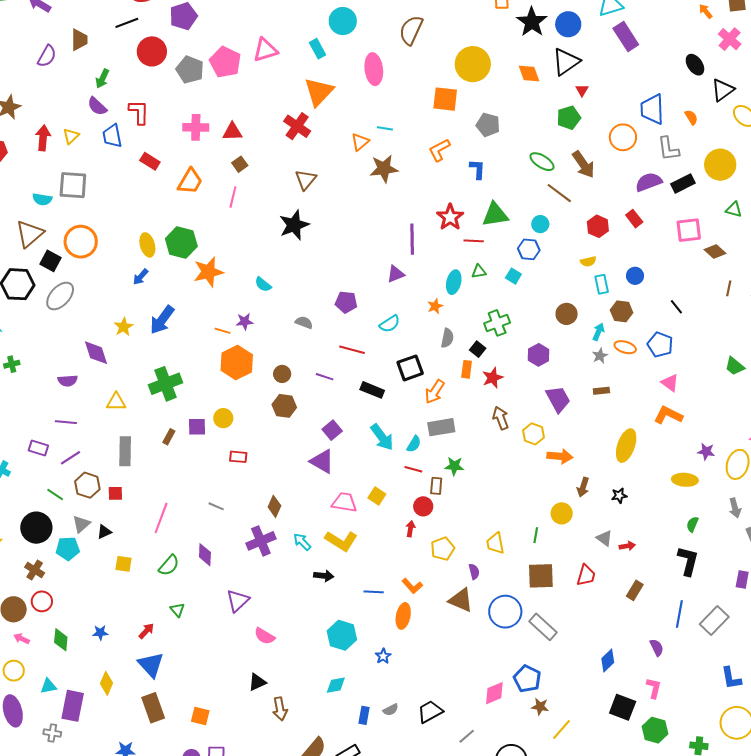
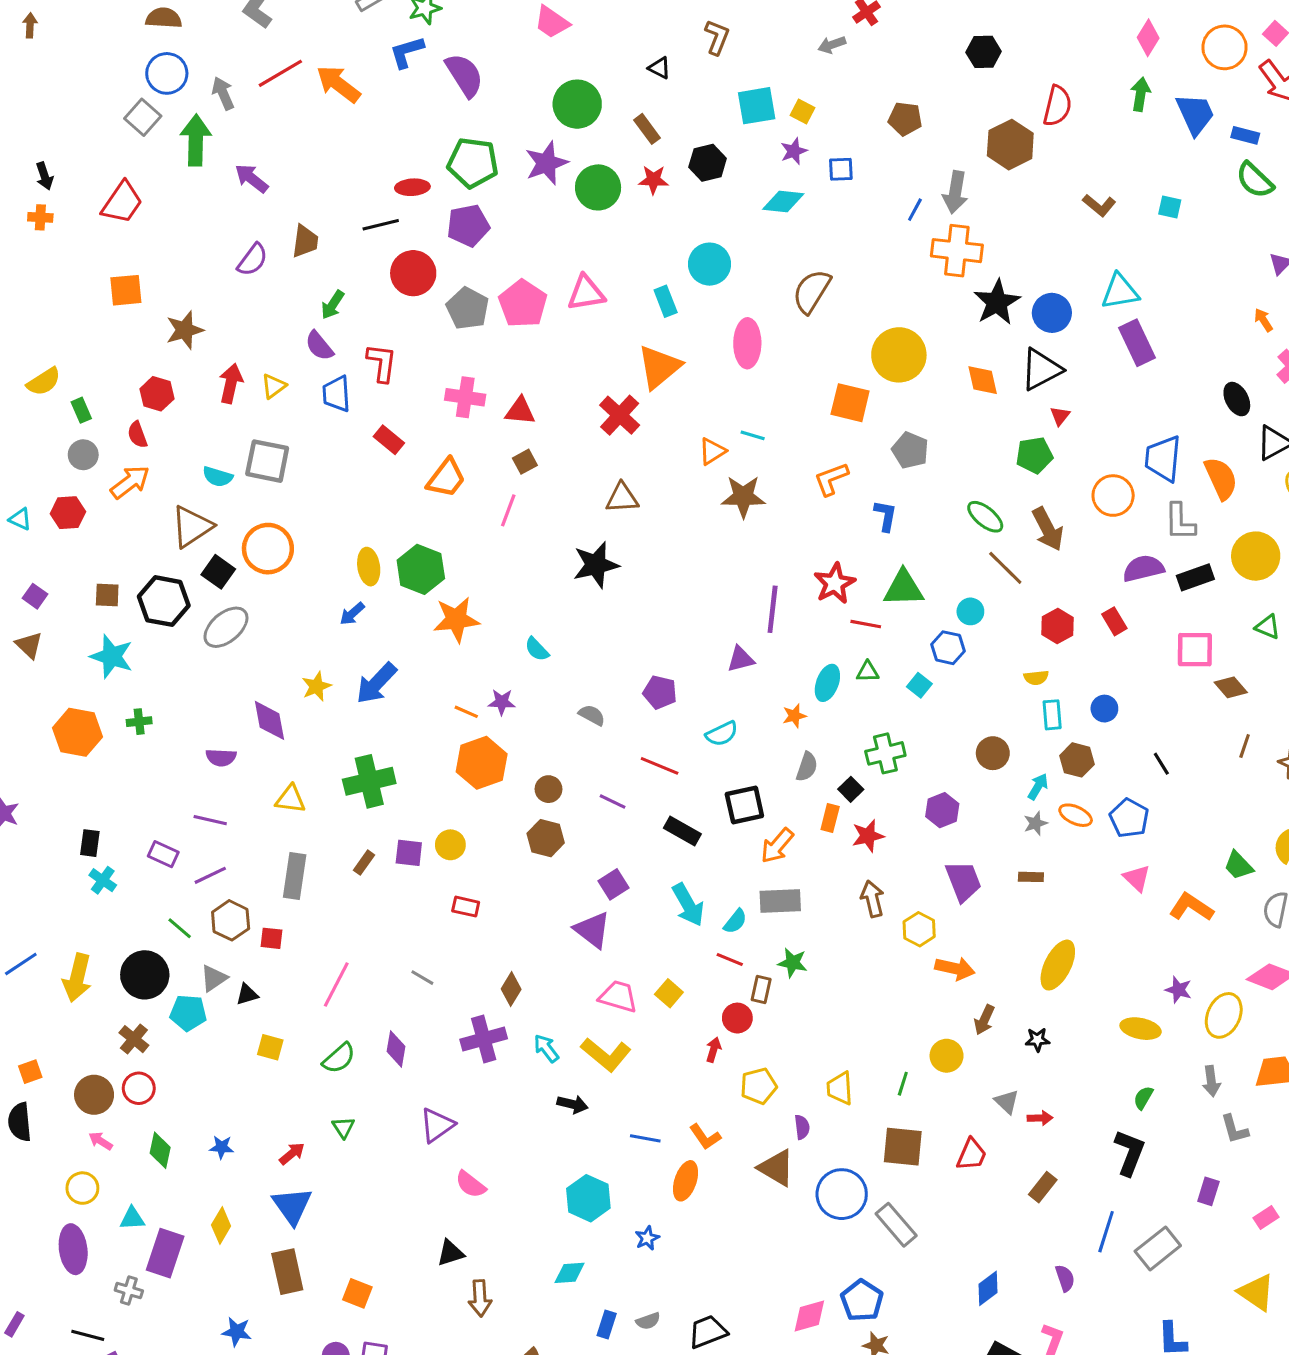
orange semicircle: (691, 117) -> (1221, 478), size x1.8
brown triangle: (306, 180) -> (622, 498), turned 40
orange L-shape: (668, 415) -> (1191, 907), moved

